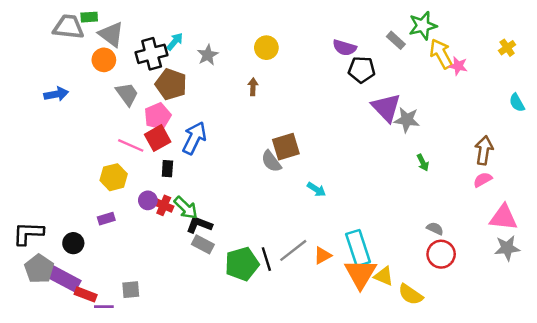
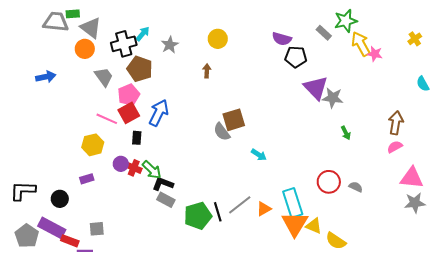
red circle: (441, 254) -> (329, 182), moved
gray pentagon: (39, 269) -> (27, 236), moved
gray square: (131, 290) -> (97, 229), moved

